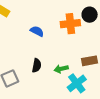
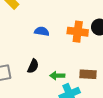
blue semicircle: (37, 31) -> (42, 31), turned -32

